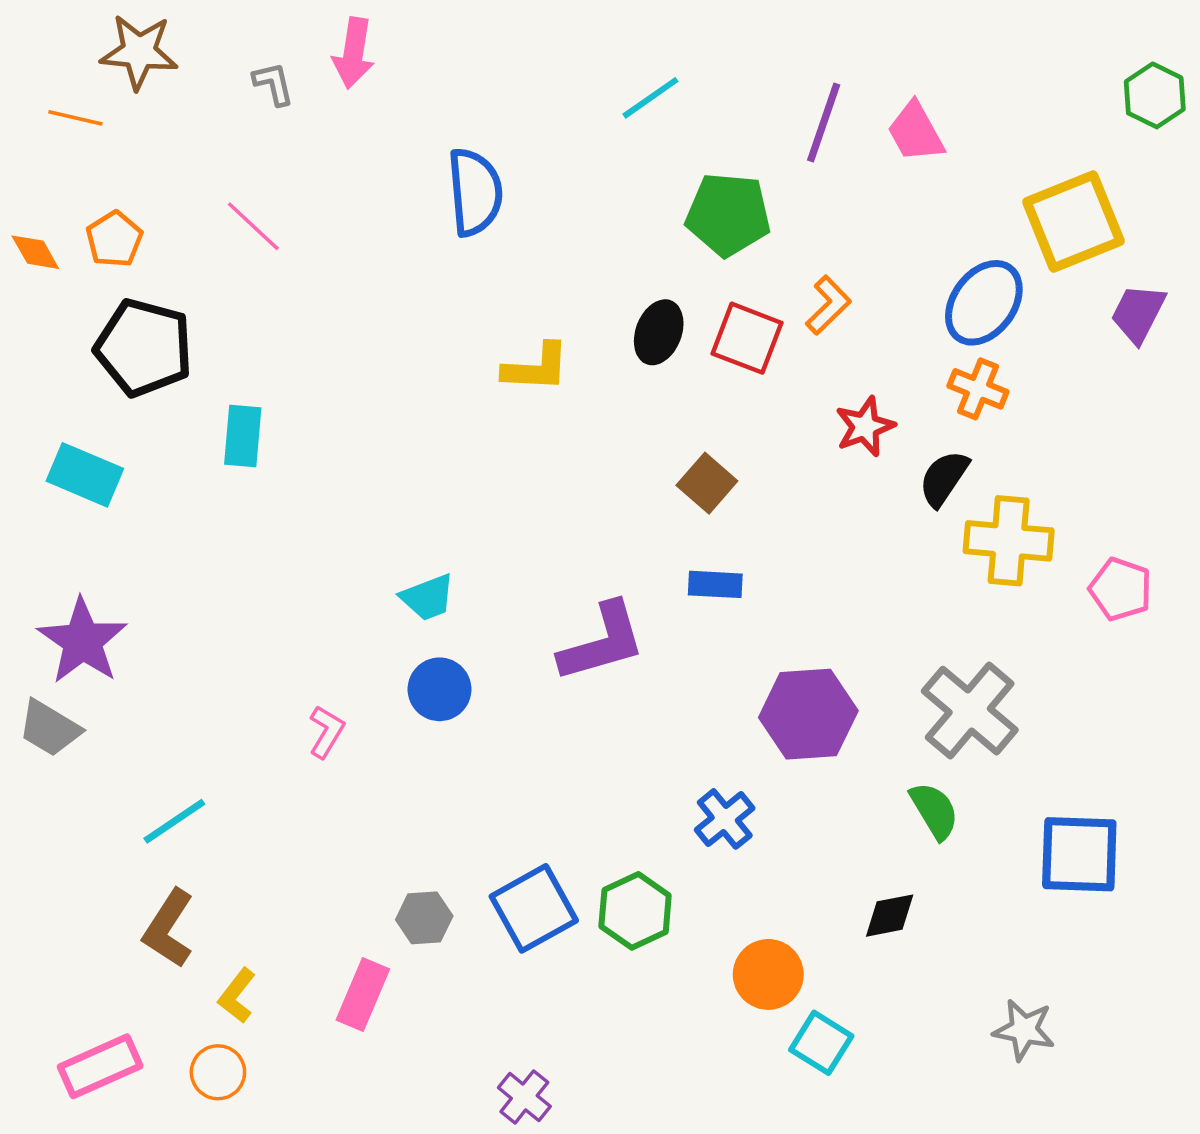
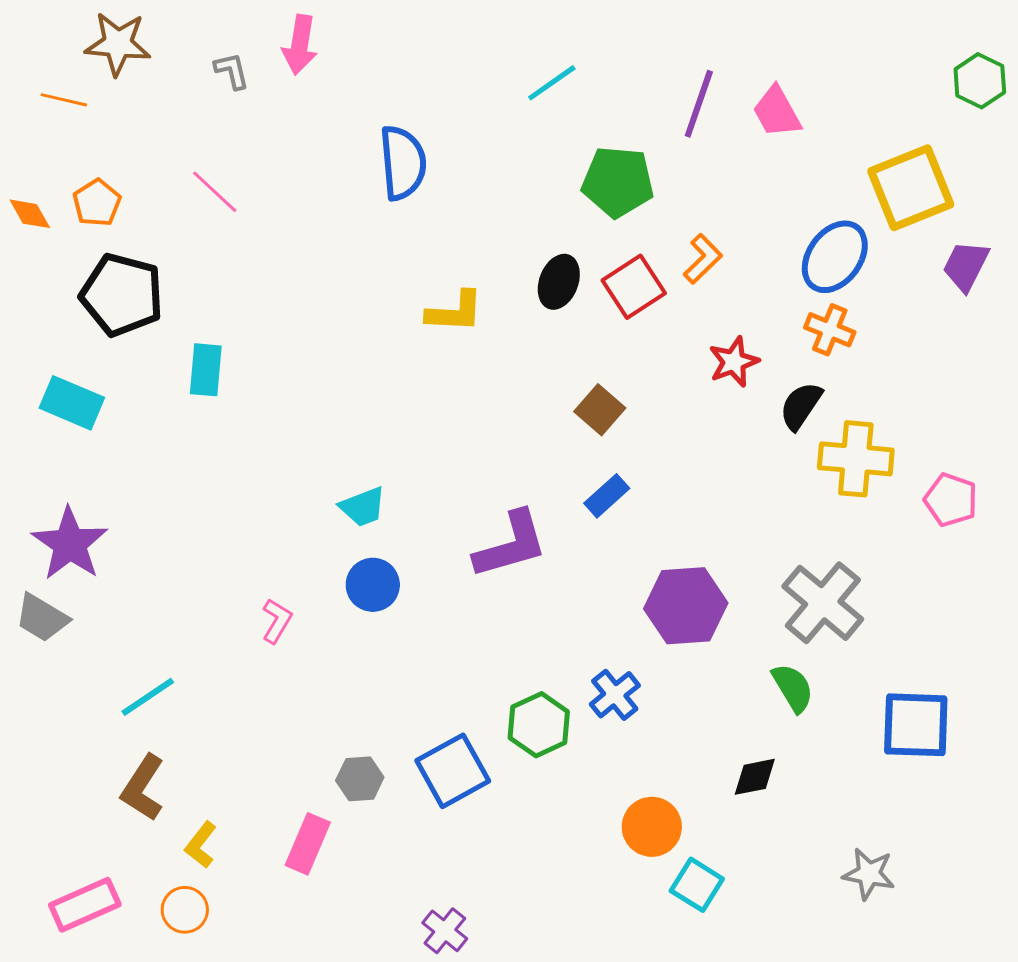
red square: (747, 338) -> (634, 287), turned 36
blue rectangle: (715, 584) -> (607, 496), turned -45
green hexagon: (635, 911) -> (539, 725), moved

